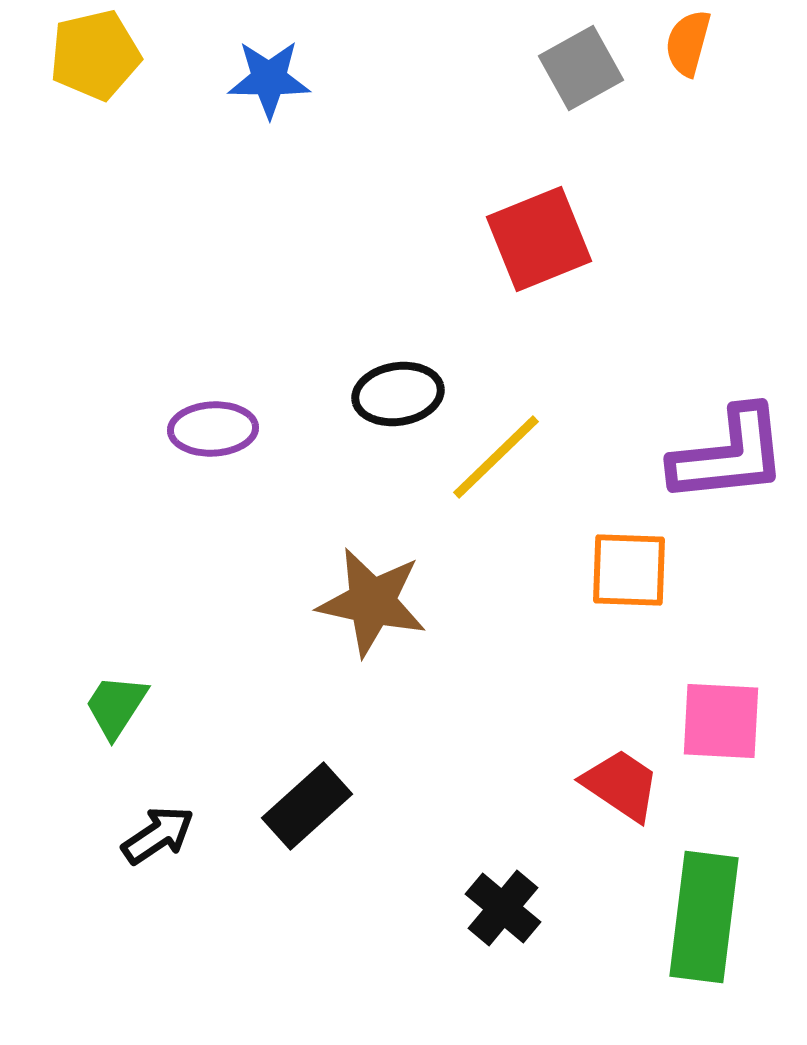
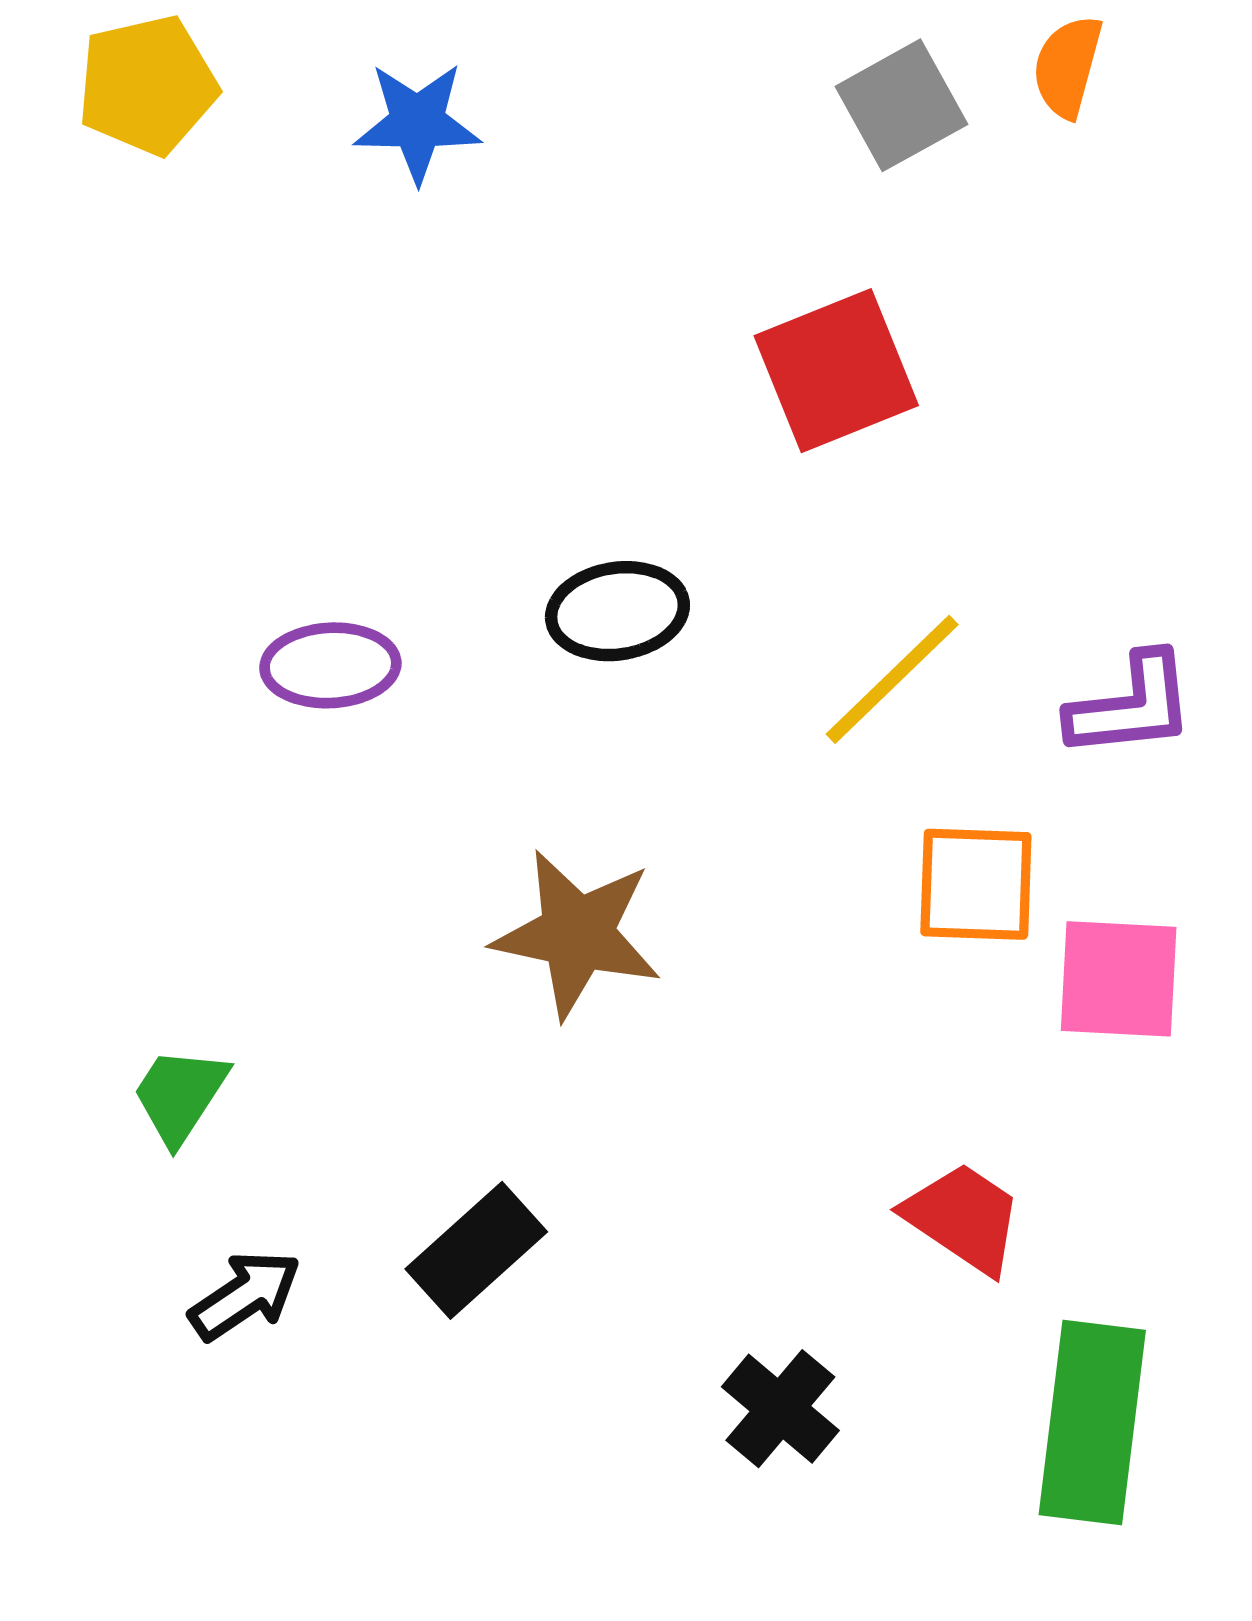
purple L-shape: (729, 455) -> (1131, 706), size x0.7
yellow line: (496, 457) -> (892, 679), moved
pink square: (721, 721) -> (1119, 979), moved

